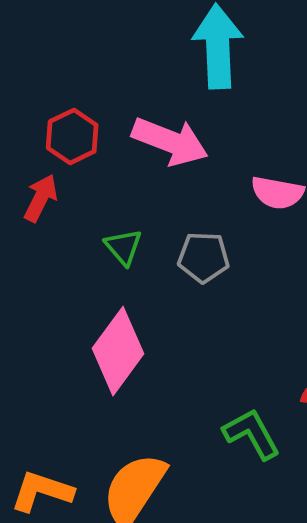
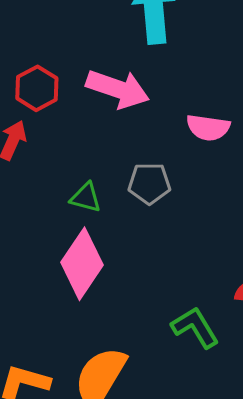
green triangle: (123, 247) -> (86, 197), moved, turned -32

